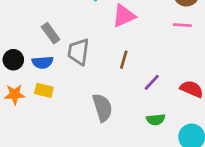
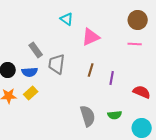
purple line: (152, 82) -> (112, 78), moved, turned -32
yellow rectangle: (44, 90) -> (31, 93), turned -56
gray semicircle: (102, 108) -> (88, 116), moved

